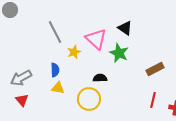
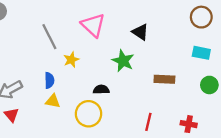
black triangle: (125, 28) -> (140, 32), moved
pink triangle: (96, 39) -> (93, 25), moved
brown rectangle: (155, 69) -> (164, 79), turned 30
red line: (153, 100) -> (148, 122), moved

